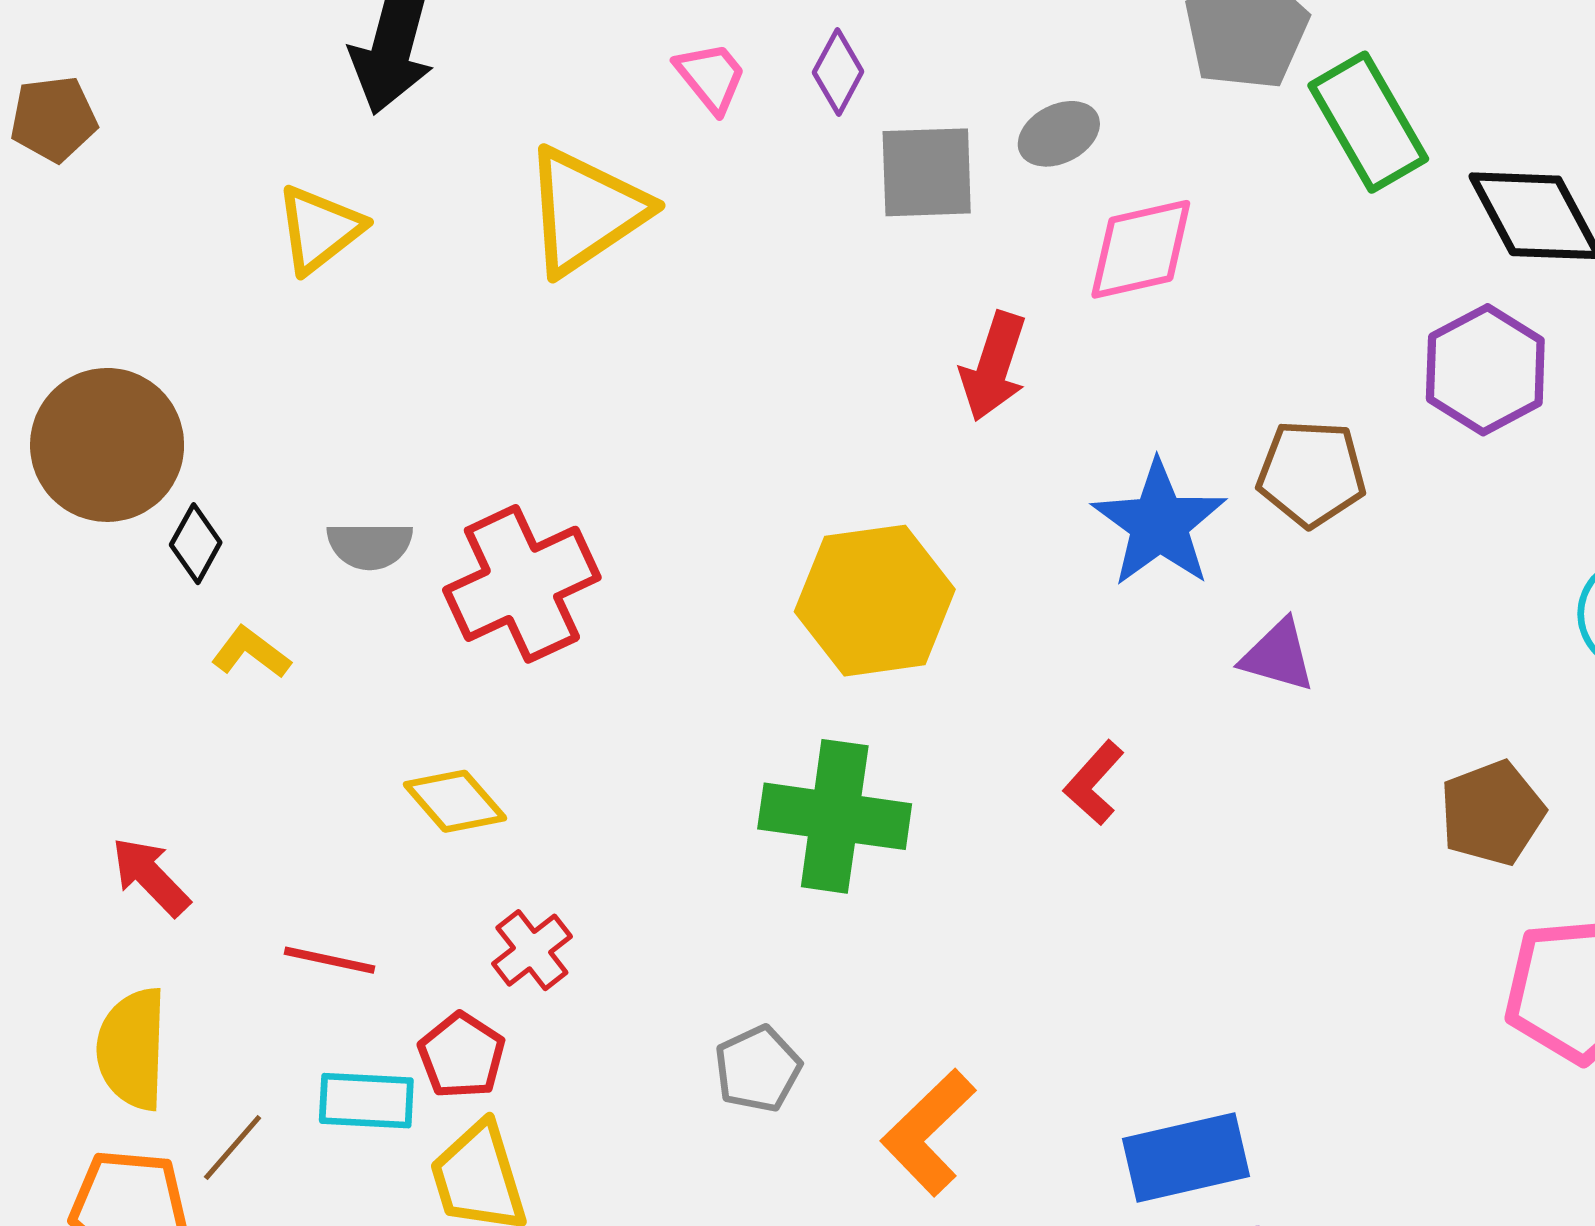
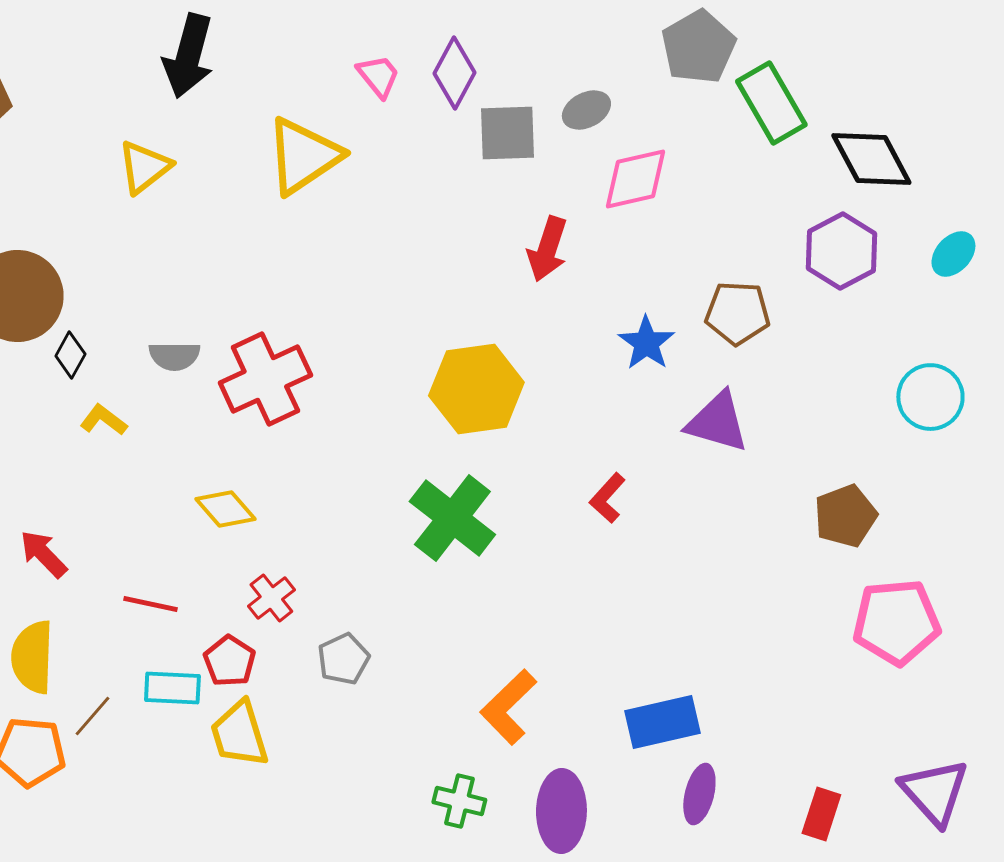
purple diamond: (838, 72) -> (454, 73), size x1.4
blue star: (1159, 524) -> (646, 343), size x0.7
purple triangle: (1278, 656) -> (717, 422), size x1.4
green cross: (835, 816) -> (452, 518), turned 30
gray pentagon: (758, 1069) -> (343, 659), moved

